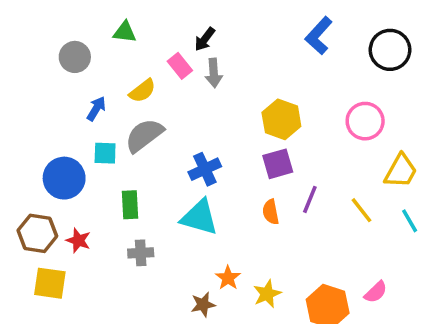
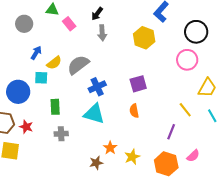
black circle: (390, 50) -> (196, 32), moved
pink rectangle: (180, 66) -> (69, 24), moved
yellow semicircle: (142, 91) -> (54, 63), moved
yellow hexagon: (281, 119) -> (144, 38), moved
gray semicircle: (144, 135) -> (78, 65), moved
purple line: (310, 199) -> (171, 132), moved

